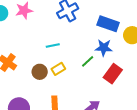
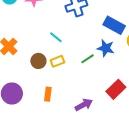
cyan line: (53, 45) -> (56, 37), turned 40
red rectangle: (113, 74) -> (116, 89), moved

